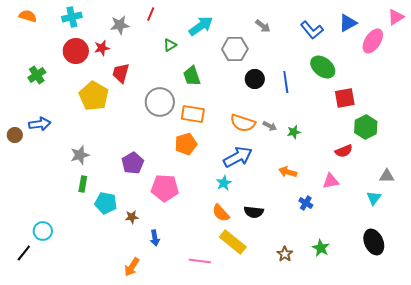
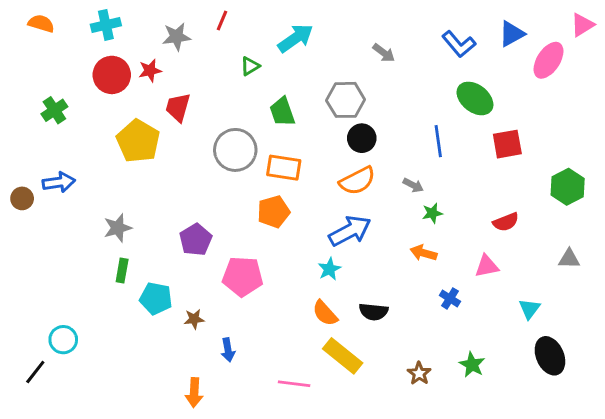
gray arrow: (263, 26) -> (384, 53), moved
gray hexagon: (235, 49) -> (346, 100), moved
black circle: (255, 79) -> (362, 138), moved
blue line: (286, 82) -> (438, 141), moved
orange semicircle: (243, 123) -> (357, 181), turned -45
gray arrow: (270, 126) -> (413, 185), moved
green hexagon: (366, 127) -> (568, 187), moved
green star: (294, 132) -> (432, 213), moved
cyan triangle: (374, 198) -> (529, 309), moved
orange arrow: (132, 267) -> (194, 393), turned -30

